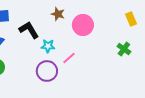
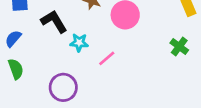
purple circle: (47, 71) -> (63, 87), moved

